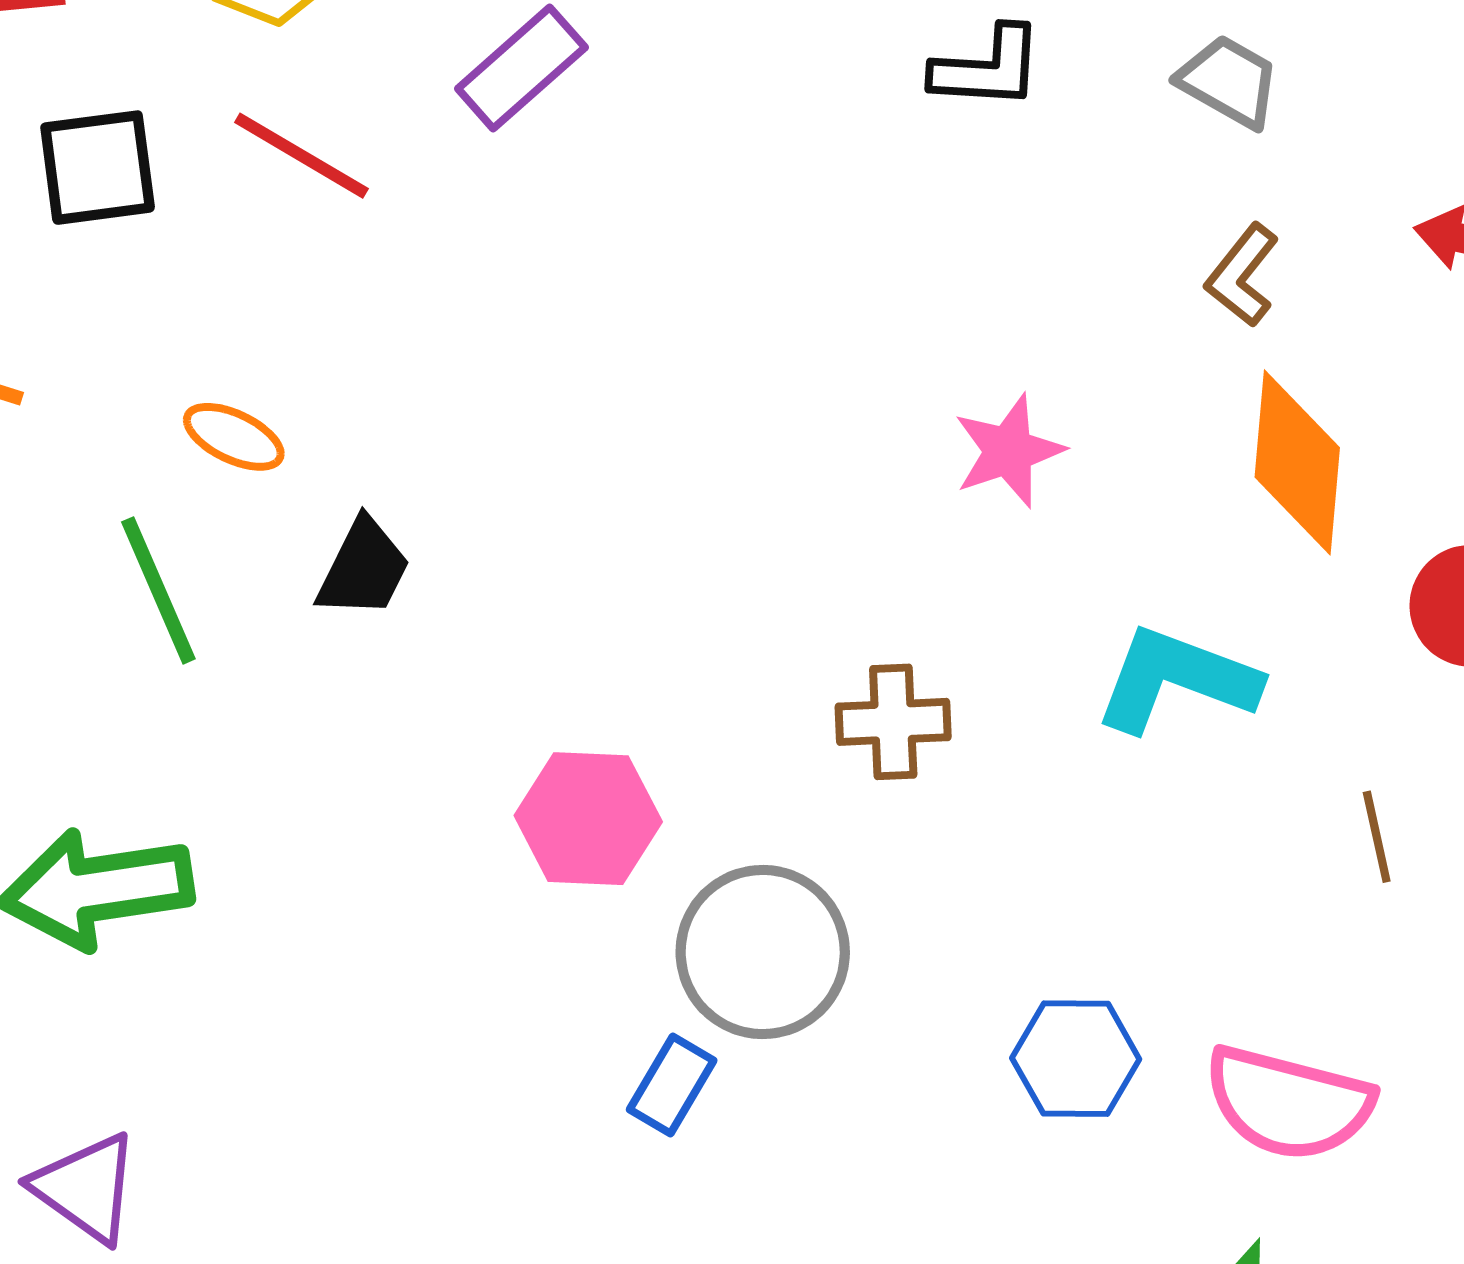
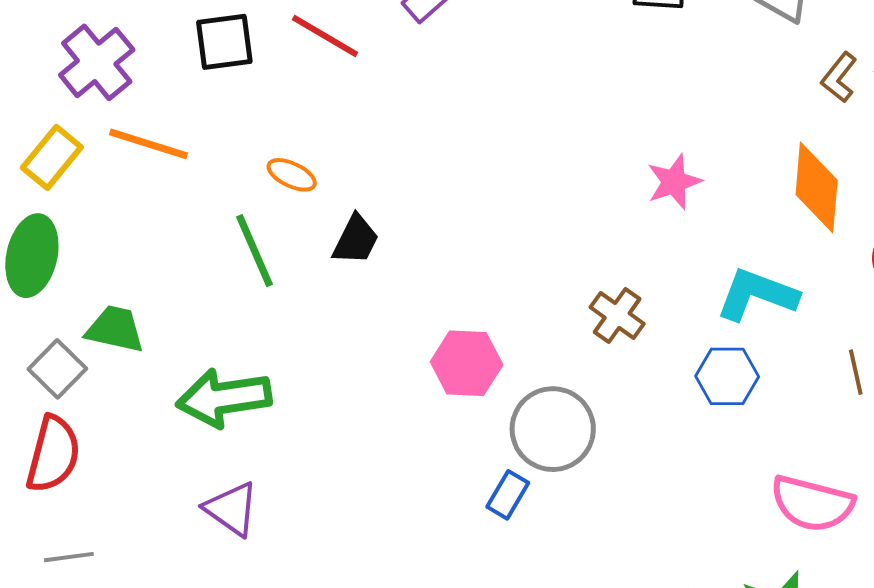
brown L-shape: (1242, 275) -> (839, 77), moved
brown cross: (893, 722) -> (617, 316), turned 38
blue hexagon: (1076, 1059) -> (727, 376), moved
purple triangle: (86, 1188) -> (232, 509), moved

